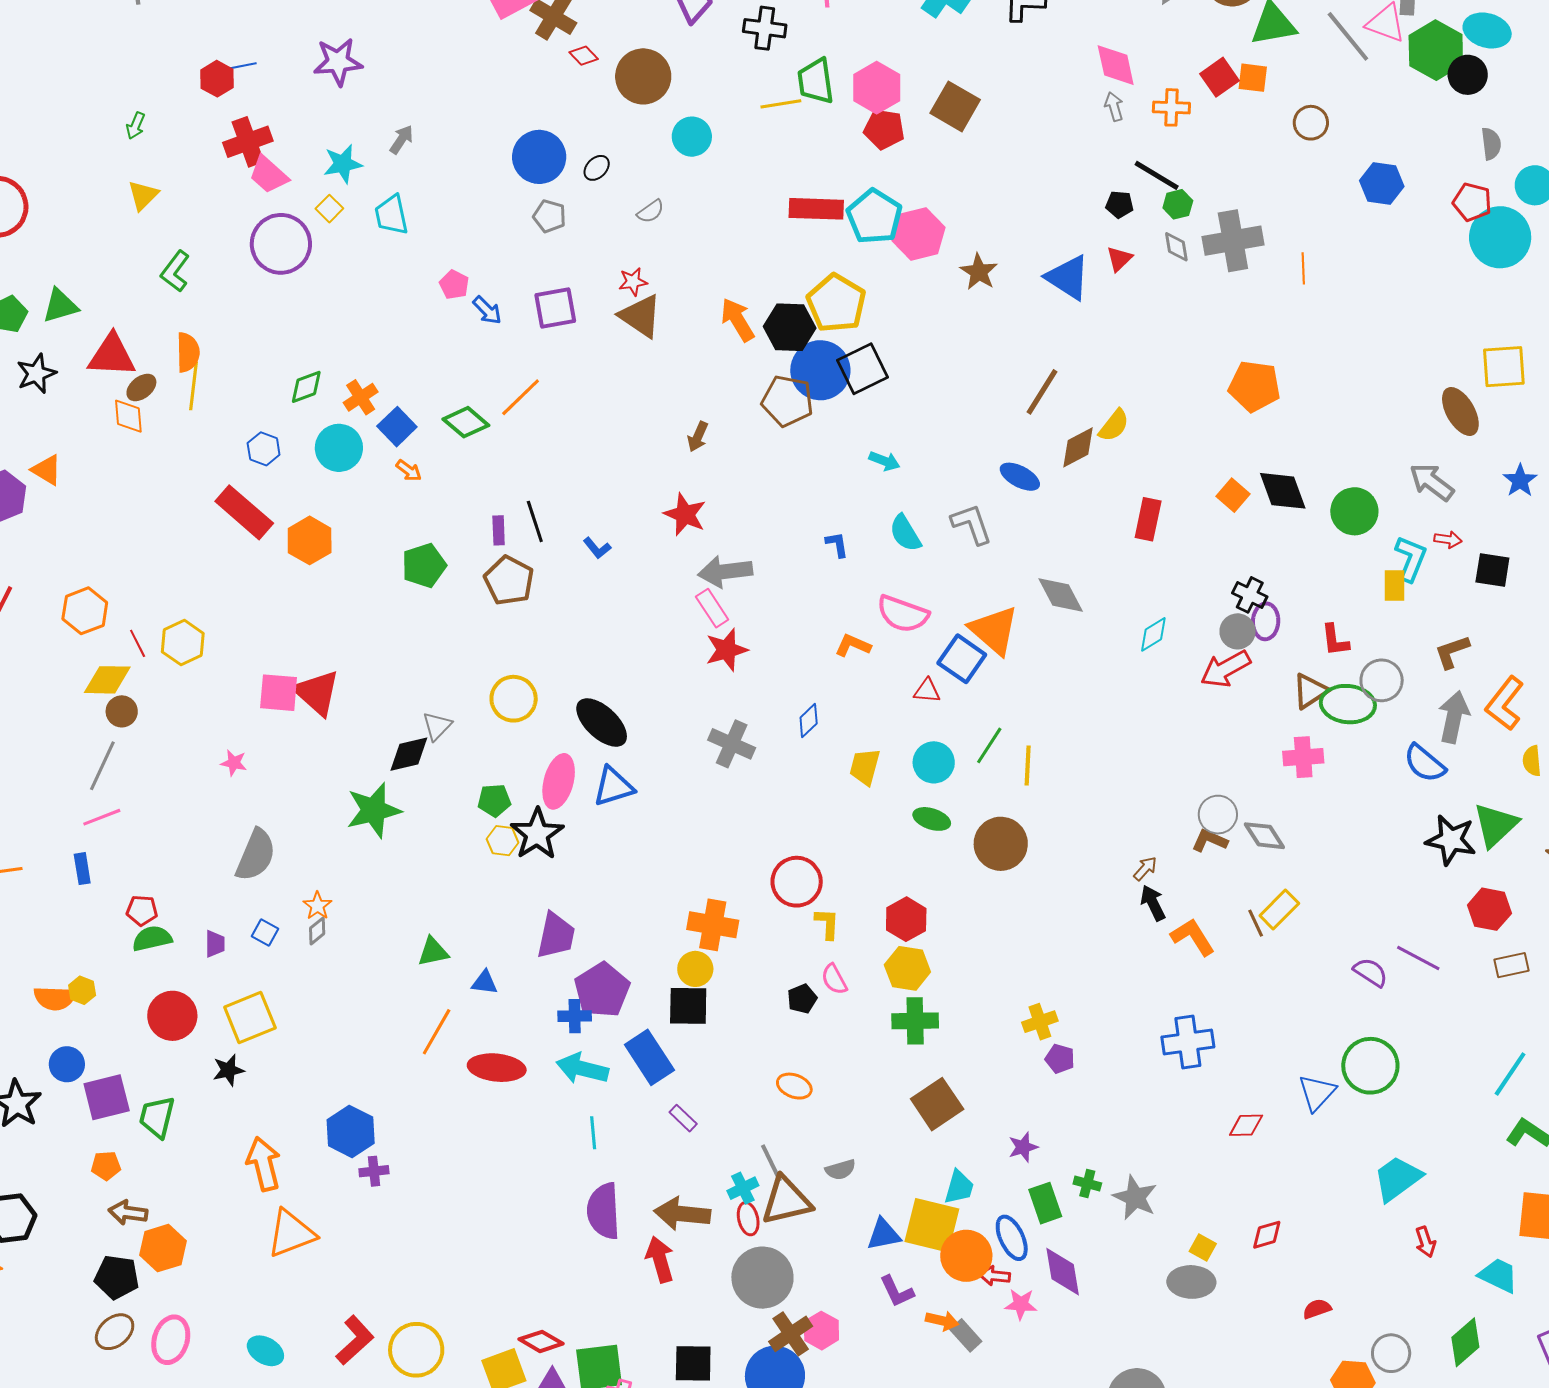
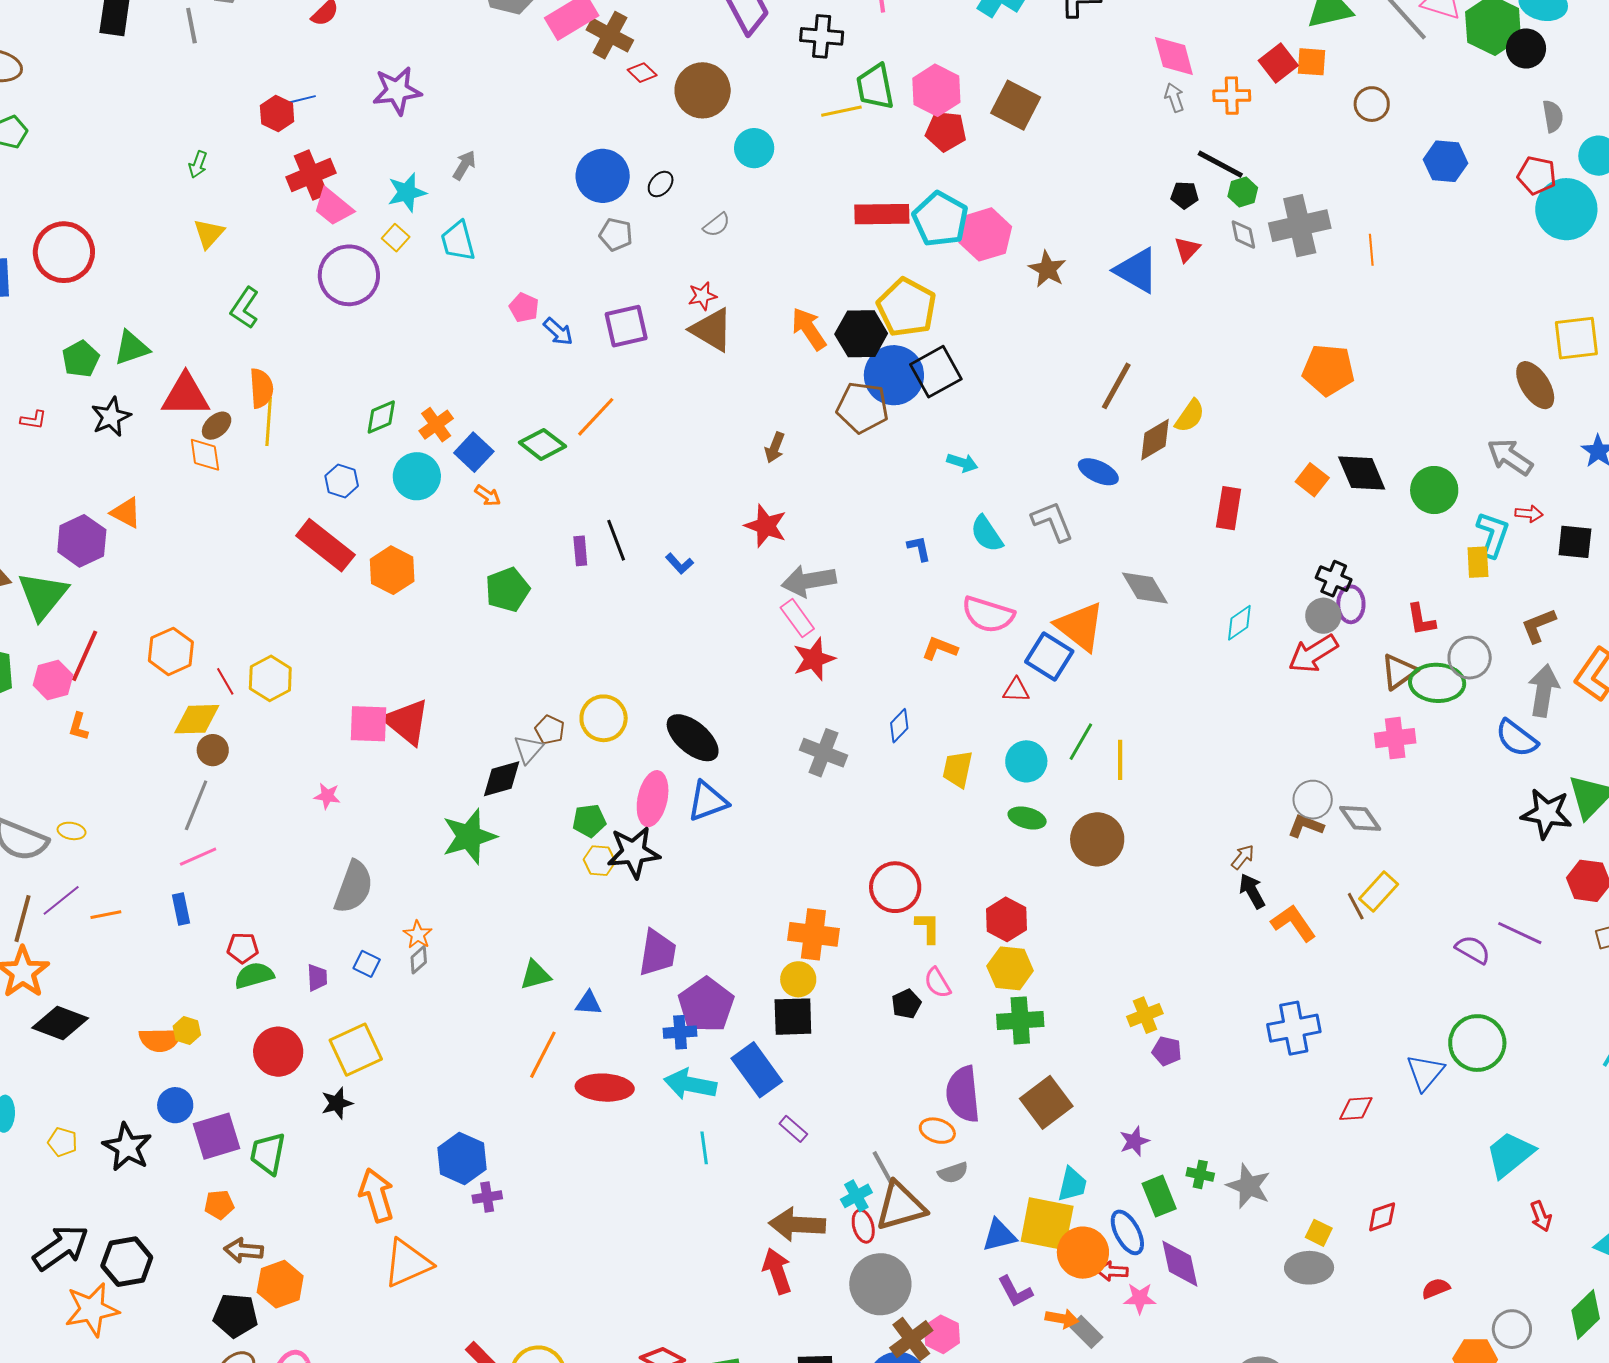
brown pentagon: (509, 581) -> (550, 730), moved, size x0.6
black star: (537, 834) -> (634, 852), turned 30
orange ellipse: (794, 1086) -> (937, 1131), moved
purple semicircle: (604, 1211) -> (963, 1094), moved

